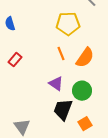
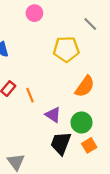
orange line: (61, 54) -> (30, 95), moved
orange square: (85, 124) -> (89, 145), moved

